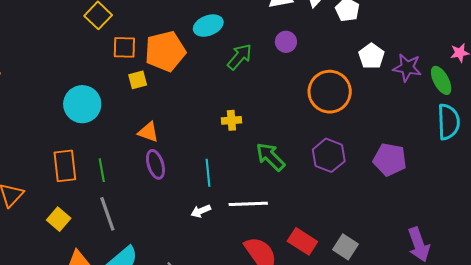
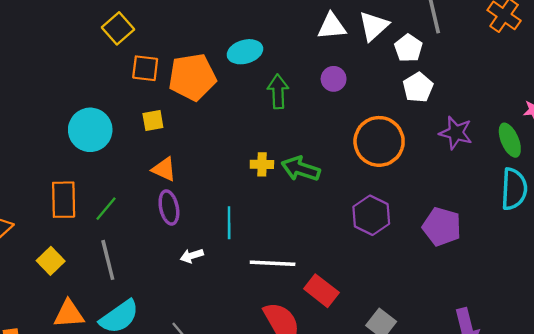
white pentagon: (371, 56) -> (418, 87), moved
green arrow: (239, 57) -> (278, 91), turned -48
purple star: (407, 68) -> (456, 133), moved
yellow square: (138, 80) -> (153, 121), moved
green arrow: (270, 157) -> (301, 169), moved, turned -32
green line: (102, 170) -> (106, 209), turned 45
white arrow: (201, 211) -> (192, 256), moved
red rectangle: (302, 241) -> (321, 291), moved

